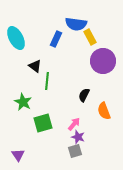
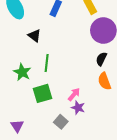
green line: (47, 81) -> (47, 63), moved
black semicircle: (84, 95) -> (101, 59), moved
gray square: (75, 151) -> (61, 122), moved, turned -32

